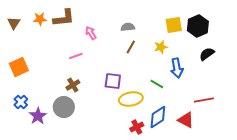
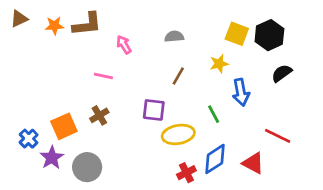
brown triangle: (14, 23) -> (19, 19), moved, turned 32
yellow square: (174, 25) -> (237, 34), turned 30
brown line: (131, 47) -> (178, 76), moved
pink line: (76, 56) -> (103, 76), turned 32
orange square: (19, 67) -> (64, 126), moved
green line: (157, 84) -> (214, 114), turned 32
red line: (204, 100) -> (278, 136), turned 36
gray circle: (64, 107) -> (87, 167), moved

